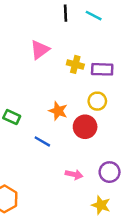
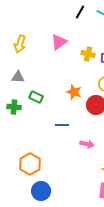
black line: (66, 13) -> (80, 12), turned 32
blue line: (42, 141) -> (62, 125), moved, turned -32

